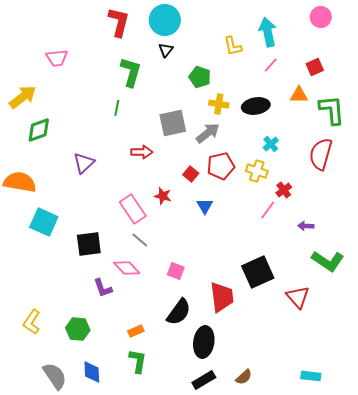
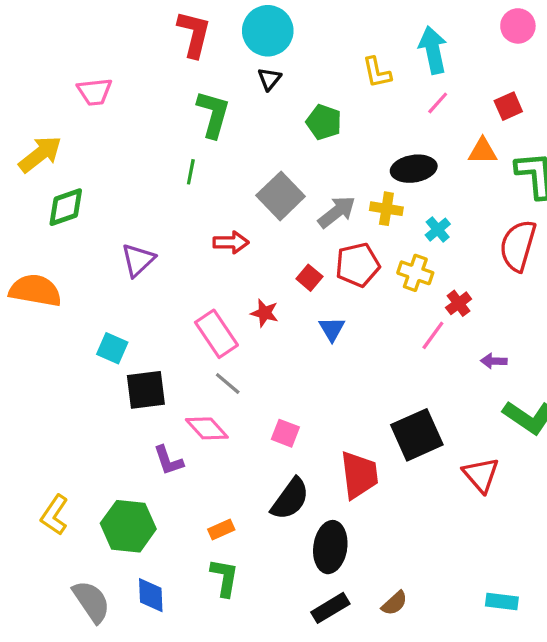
yellow cross: (219, 104) -> (386, 209), moved
gray square: (173, 123) -> (281, 196), turned -32
cyan square: (44, 222) -> (112, 348), moved, size x0.7
green hexagon: (78, 329) -> (128, 526), size x1.4

